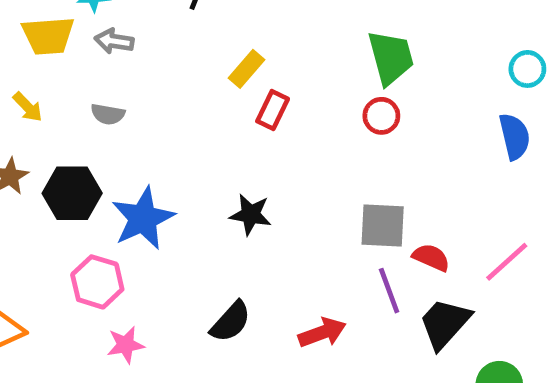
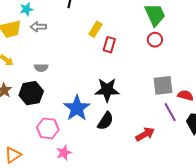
gray semicircle: (108, 114) -> (41, 68), moved
black star: (251, 215) -> (107, 90), size x1.4
blue star: (143, 218) -> (77, 108), moved
black semicircle: (231, 322) -> (105, 121), moved

